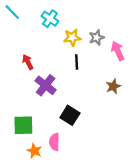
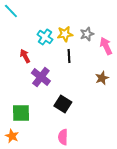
cyan cross: (50, 19) -> (45, 37), moved
pink semicircle: (54, 142) -> (63, 137), moved
orange star: (34, 151) -> (12, 136), moved

